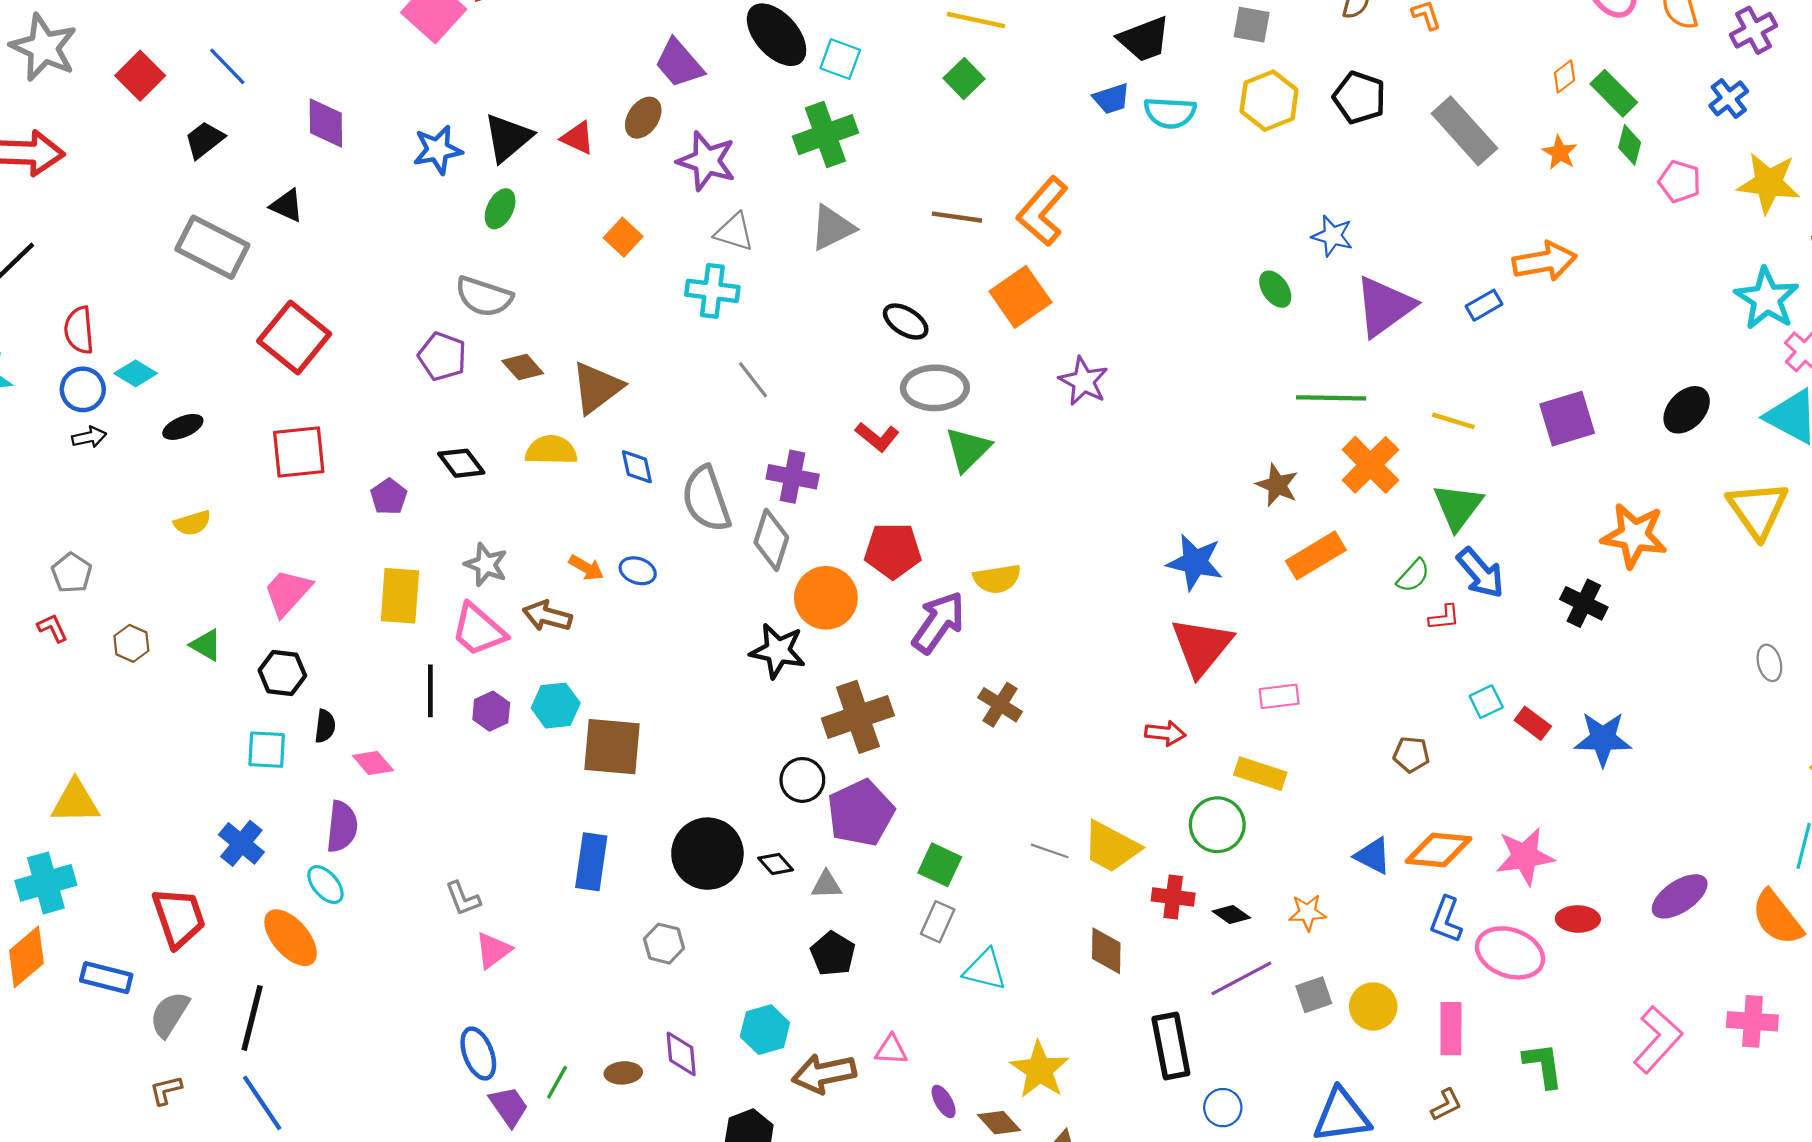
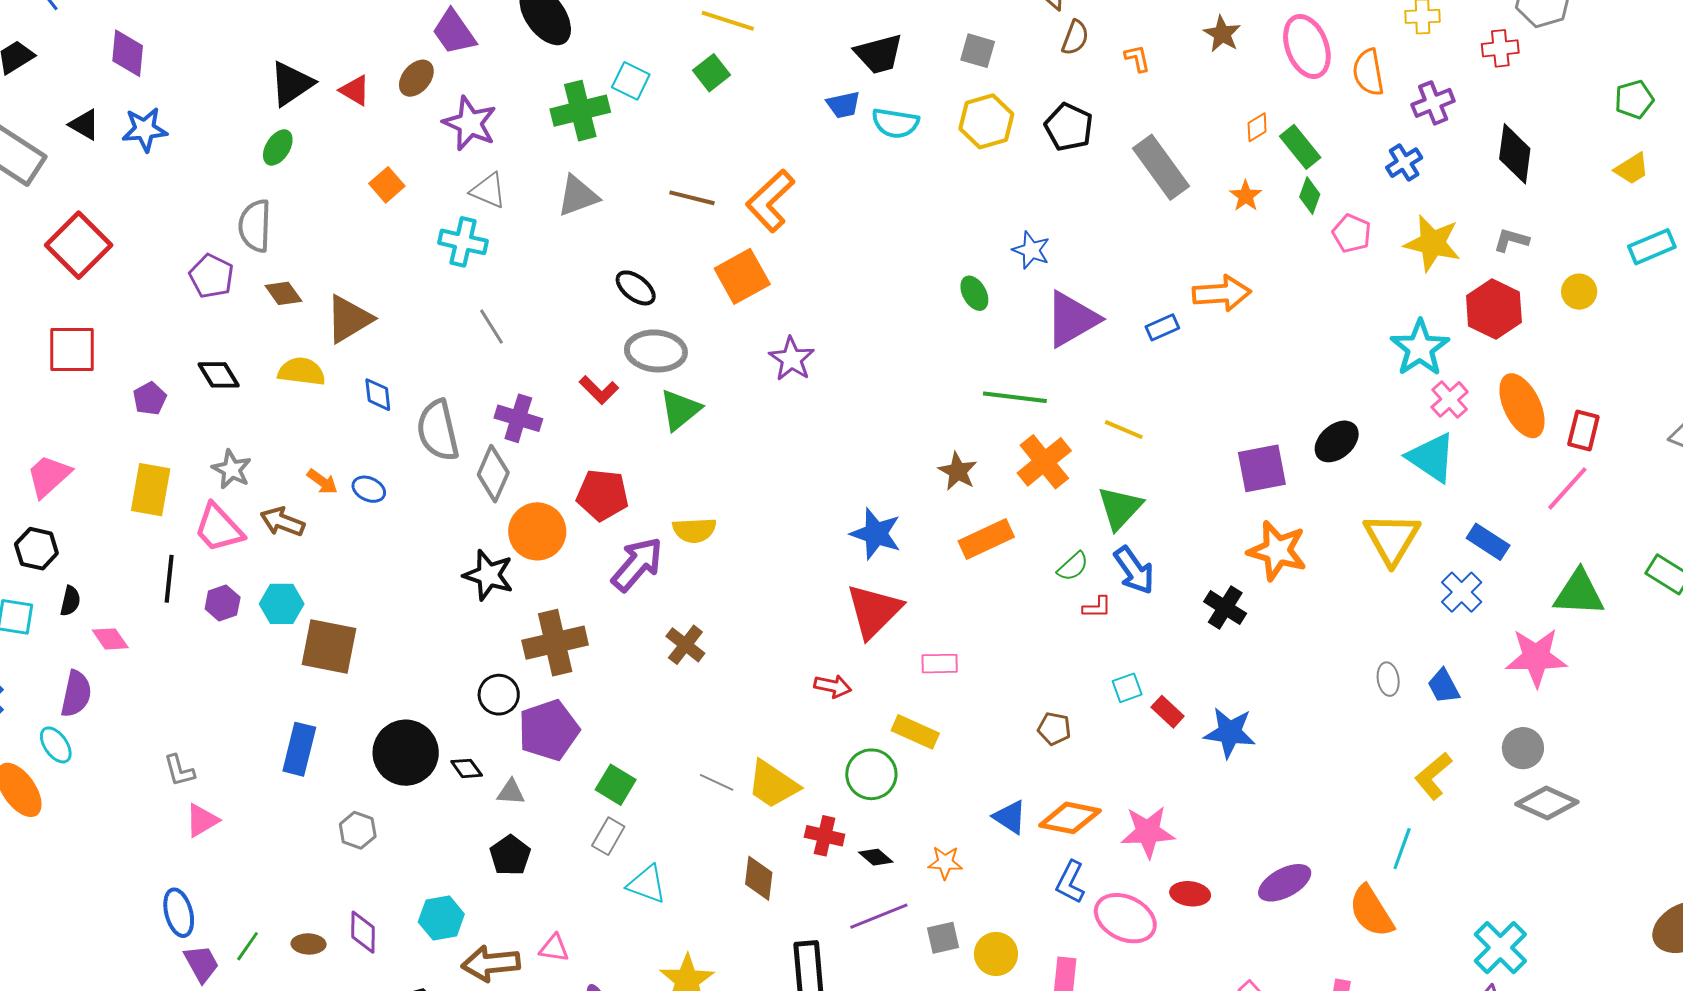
cyan square: (840, 59) -> (631, 81), moved
blue star: (438, 150) -> (145, 129), moved
gray semicircle: (484, 297) -> (255, 226), turned 68
purple square: (1567, 419) -> (1262, 468), moved

